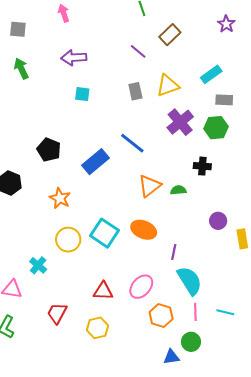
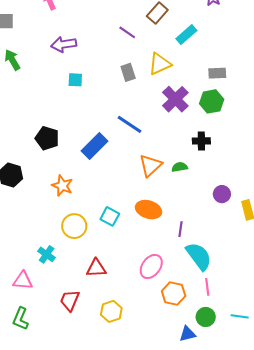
cyan rectangle: (211, 74) -> (186, 35), moved
cyan square: (104, 233) -> (110, 216), size x0.7
red triangle: (103, 291) -> (96, 268), moved
cyan line: (225, 312) -> (240, 316), moved

